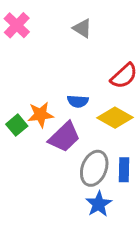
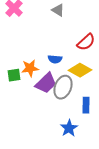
green square: (17, 125) -> (14, 75), turned 32
gray ellipse: (94, 168) -> (63, 87), moved

